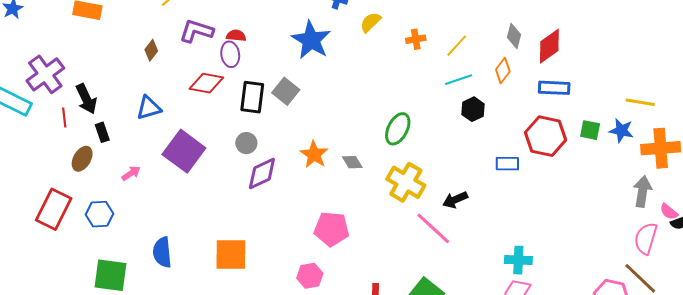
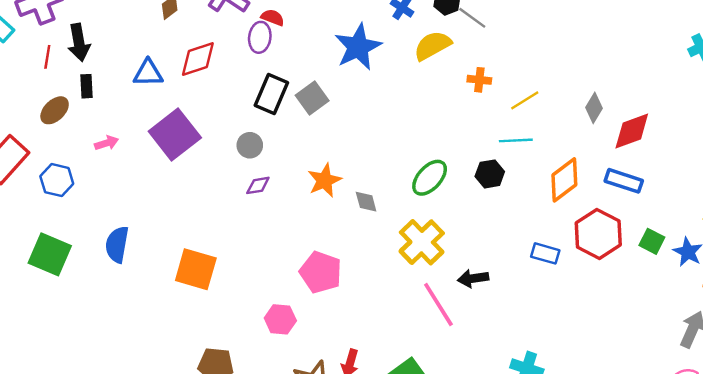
yellow semicircle: (371, 22) -> (432, 46), size x1.4
orange diamond: (503, 71) -> (564, 180), moved, size x1.5
red diamond: (206, 83) -> (198, 59), moved, turned -44
black hexagon: (473, 109) -> (490, 174), moved
purple diamond: (262, 173) -> (258, 185), size x0.6

